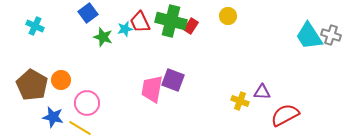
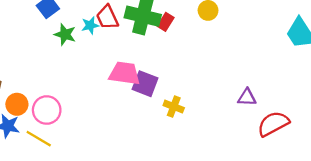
orange circle: (61, 80) -> (17, 104), moved
pink trapezoid: (152, 89) -> (124, 73), moved, turned 88
yellow cross: (240, 101) -> (174, 107), moved

